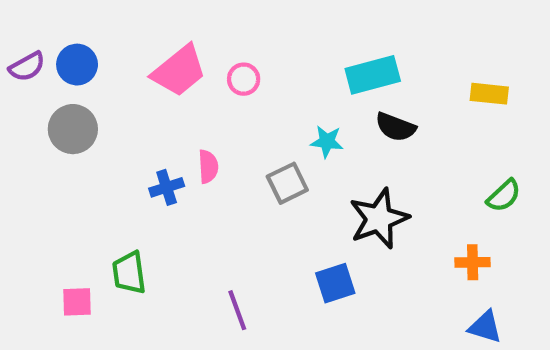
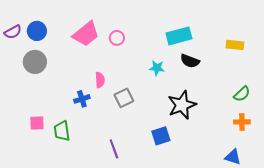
gray square: (287, 183) -> (124, 98), moved
blue cross: (167, 187) -> (82, 99), moved
orange cross: (473, 262) -> (242, 122), moved
pink square: (77, 302) -> (37, 123), moved

